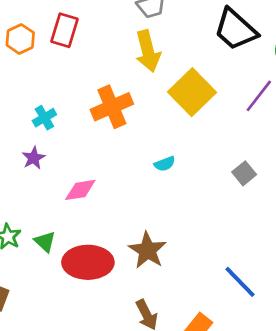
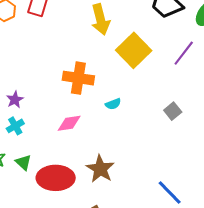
orange cross: (112, 107) -> (78, 78), moved, turned 32
cyan cross: (44, 118) -> (15, 126), moved
pink diamond: (80, 190) -> (69, 123), moved

